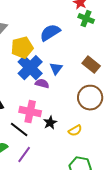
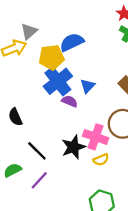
blue semicircle: (50, 33) -> (72, 42), moved
pink cross: (30, 112) -> (96, 137), moved
black star: (50, 123) -> (73, 147), size x1.5

